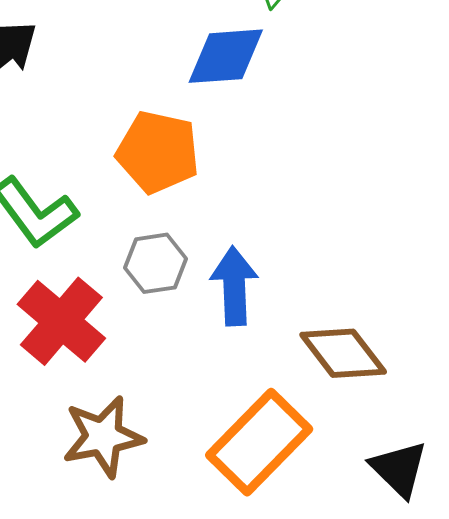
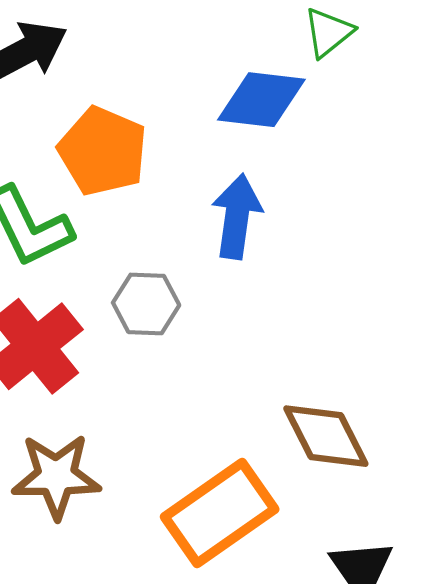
orange pentagon: (158, 152) -> (103, 151), moved
blue arrow: (234, 286) -> (237, 216), moved

